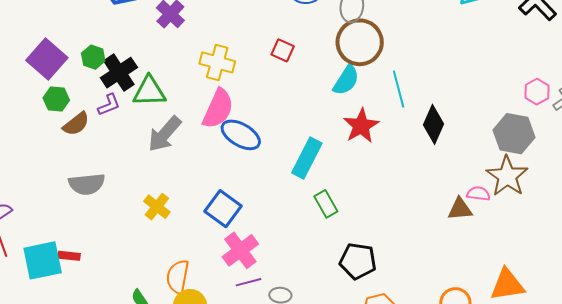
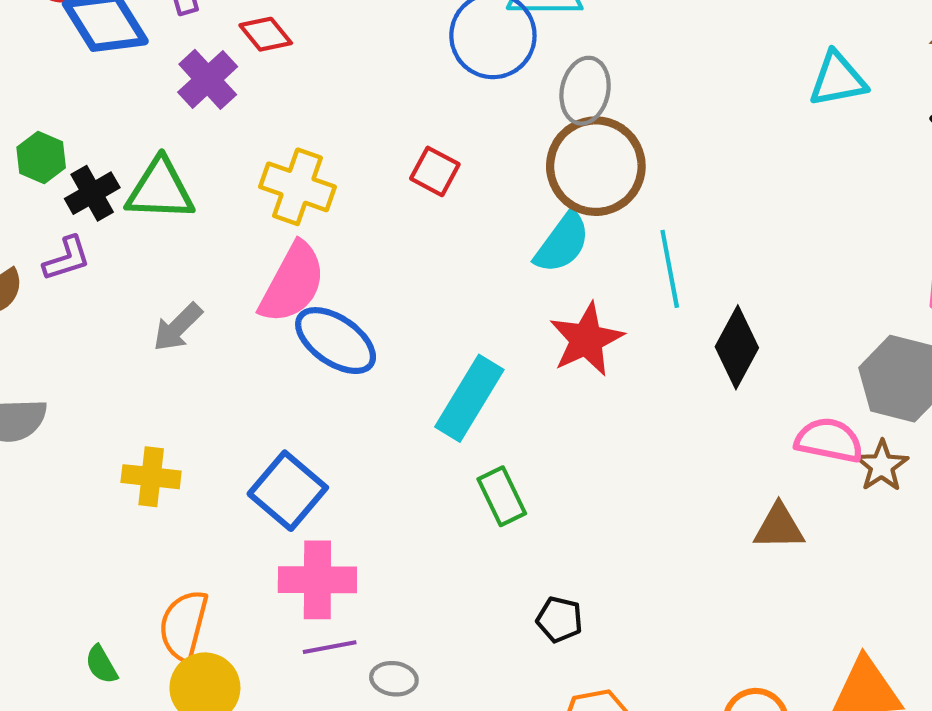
black cross: (119, 73) -> (92, 193), size x0.7
green triangle: (149, 91) -> (160, 190), moved
gray arrow: (165, 134) -> (178, 327), size x0.7
brown star: (507, 176) -> (882, 466), size x0.6
pink semicircle: (478, 194) -> (829, 440), moved, size x1.4
yellow cross: (157, 207) -> (151, 477), turned -36
pink cross: (240, 250) -> (317, 580), turned 33
black pentagon: (358, 261) -> (560, 619), size x0.6

